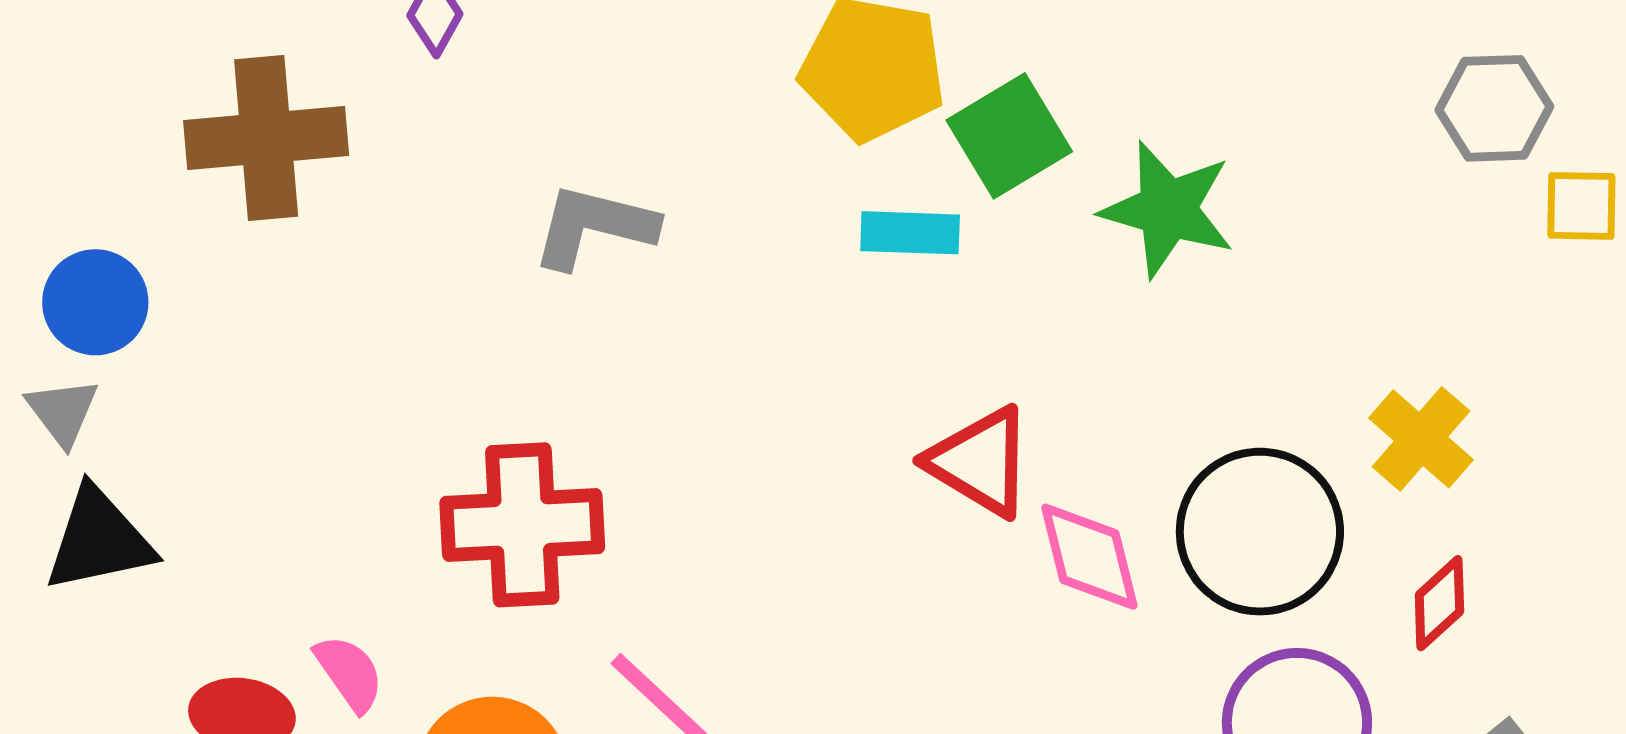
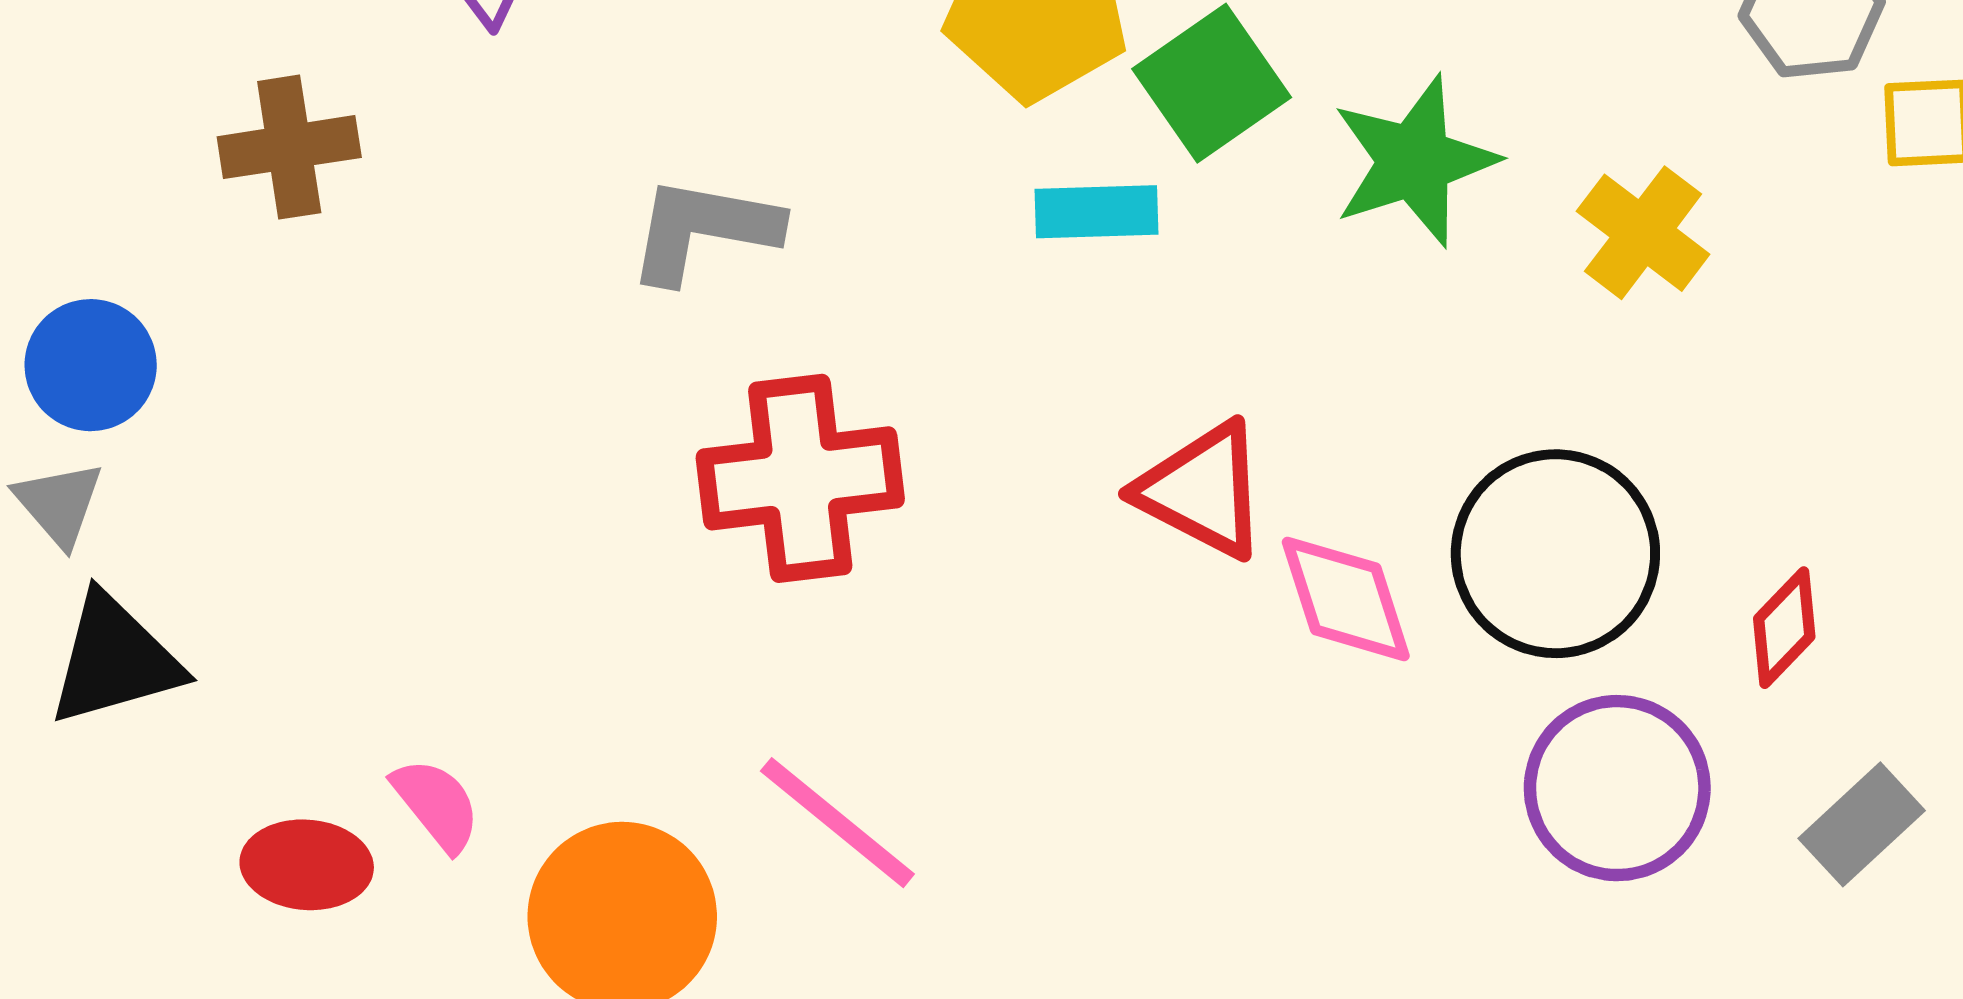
brown cross: (266, 138) -> (289, 147), size x0.7
green star: (1168, 209) -> (1414, 161), turned -30
yellow cross: (1421, 439) -> (1643, 233), moved
red cross: (522, 525) -> (800, 478), moved

